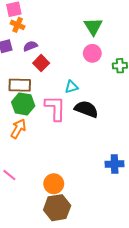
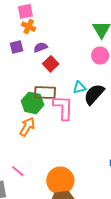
brown rectangle: (20, 85) -> (45, 93), moved
black semicircle: (86, 109) -> (94, 94), moved, turned -70
orange circle: (54, 184) -> (60, 181), size x1.4

